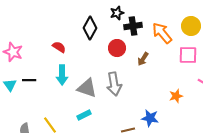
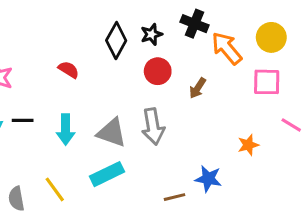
black star: (117, 13) -> (152, 34), moved
black cross: (133, 26) -> (195, 24), moved, turned 30
cyan arrow: (62, 75) -> (66, 130), moved
cyan rectangle: (84, 115) -> (107, 174), size x1.5

